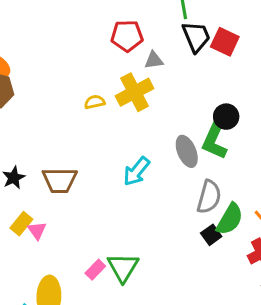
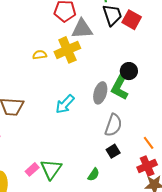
gray triangle: (154, 60) -> (82, 29), size x1.6
gray ellipse: (187, 151) -> (100, 93), turned 35
green semicircle: (230, 219) -> (94, 175), moved, size x0.6

